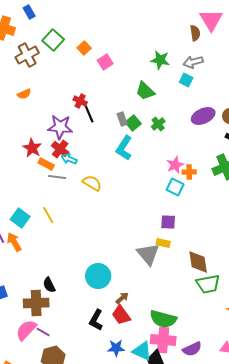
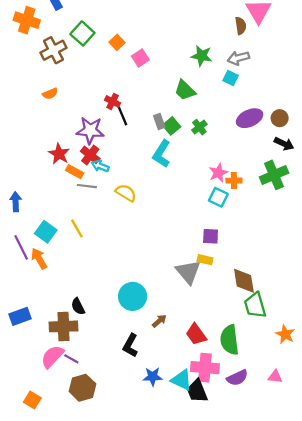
green trapezoid: (208, 284) -> (255, 305), turned 85
red trapezoid: (121, 315) -> (196, 334), moved
green semicircle: (163, 319) -> (229, 340), moved, turned 68

